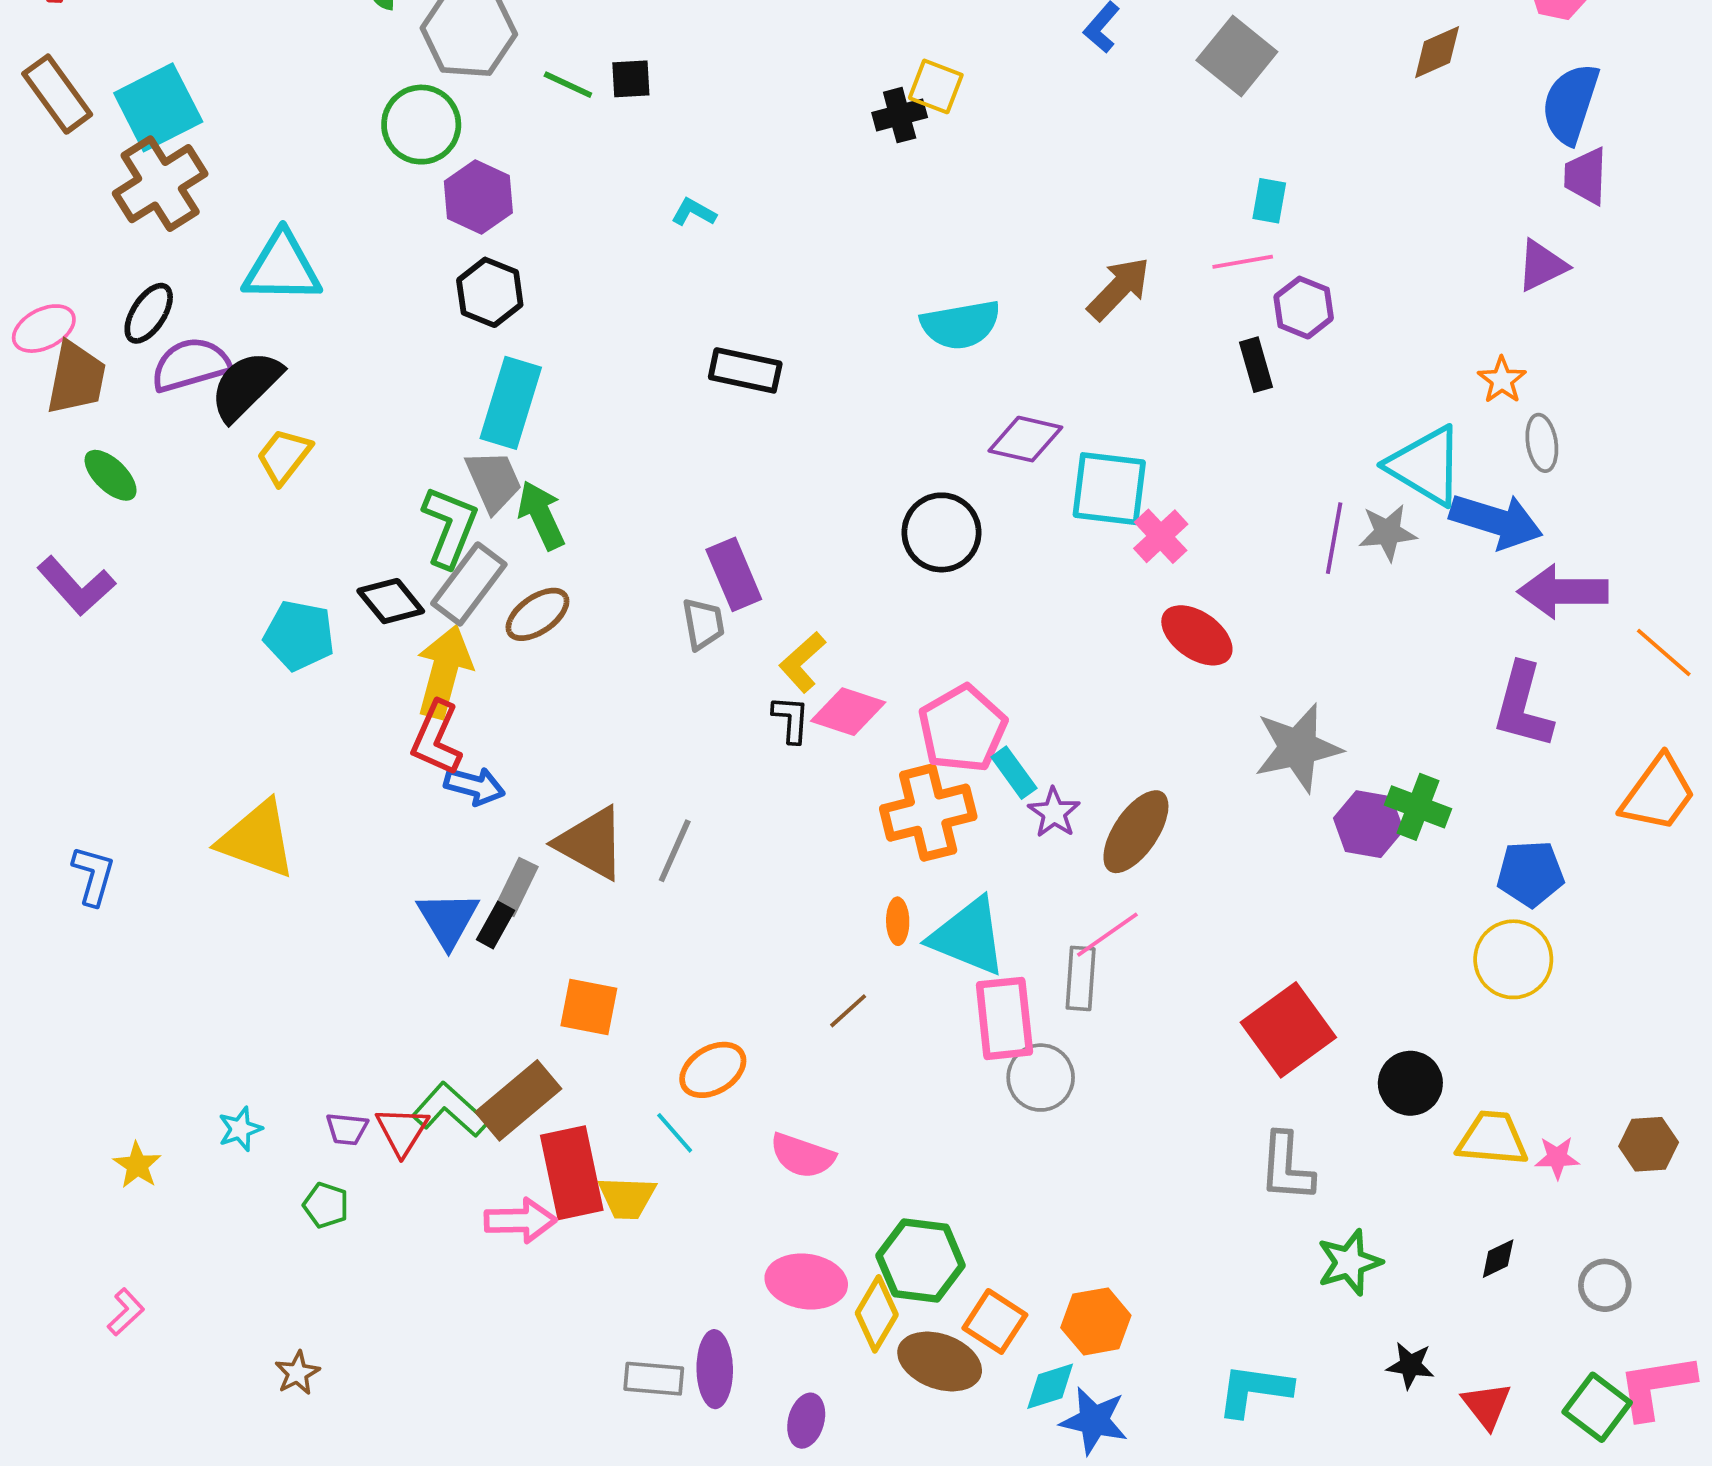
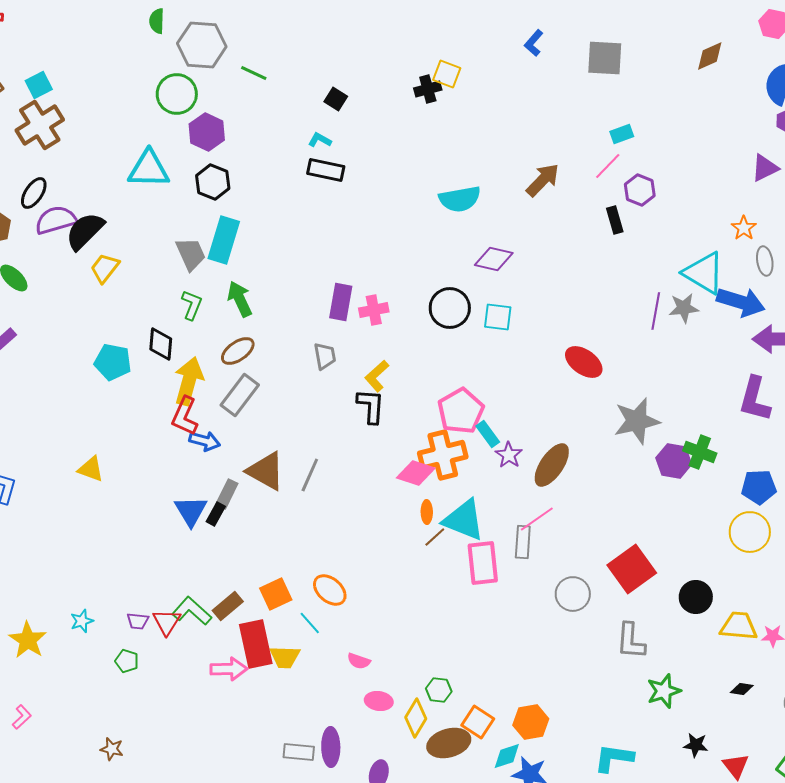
gray square: (1237, 56) -> (605, 58), turned -36
black square: (631, 79) -> (336, 99), moved, turned 35
cyan square: (158, 107) -> (39, 85), size x0.6
cyan rectangle: (1269, 201) -> (622, 134), turned 60
pink line: (1243, 262) -> (608, 166), turned -36
cyan triangle: (282, 268) -> (149, 169), moved
black rectangle: (745, 370) -> (326, 170), moved
gray trapezoid: (494, 481) -> (191, 254), moved
cyan square: (1109, 489) -> (498, 317), moved, size x0.7
green L-shape: (450, 527) -> (192, 305), size x0.7
pink cross: (1161, 536) -> (374, 310), moved, turned 32
purple rectangle: (734, 574) -> (341, 302), moved, turned 33
gray rectangle: (469, 584) -> (240, 395), moved
black diamond: (391, 601) -> (161, 344), turned 44
pink diamond: (848, 712) -> (416, 473), moved
black L-shape: (791, 719) -> (371, 406), size x1.4
yellow triangle: (257, 839) -> (91, 469), size x0.6
orange square: (589, 1007) -> (276, 594), moved, turned -36
brown line: (848, 1011) -> (435, 537), moved
orange ellipse: (713, 1070) -> (330, 590), turned 72
gray circle: (1041, 1078) -> (573, 594), moved
brown rectangle: (518, 1100) -> (228, 606), size x0.7
pink semicircle: (802, 1156) -> (359, 661), moved, size x0.7
yellow star: (137, 1165) -> (28, 640), size x1.5
black diamond: (1498, 1259) -> (742, 689), turned 35
green hexagon: (921, 1260) -> (439, 690), size x0.6
pink ellipse: (806, 1281) -> (379, 701), size x0.7
brown ellipse: (940, 1362) -> (449, 743), turned -36
brown star: (297, 1373) -> (112, 749), turned -30

